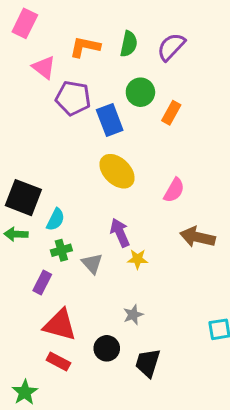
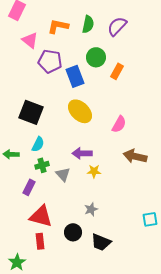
black square: (23, 198) -> (31, 112), moved
purple arrow: (120, 233) -> (82, 153), turned -66
red rectangle: (58, 362) -> (40, 241), turned 56
black trapezoid: (148, 363) -> (101, 242), turned -85

